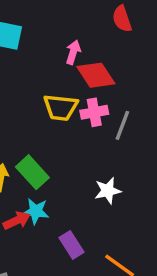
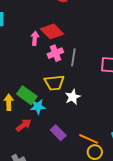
pink arrow: (73, 52) -> (35, 38), moved
yellow trapezoid: (61, 107) -> (54, 83), moved
cyan star: (36, 211) -> (38, 107), moved

